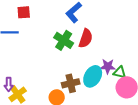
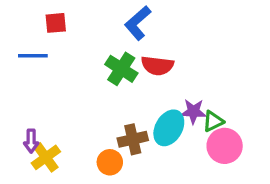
red semicircle: (86, 38) -> (157, 66), turned 78
green triangle: (120, 72) -> (213, 121), turned -40

